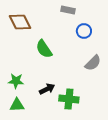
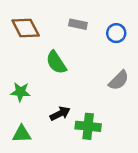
gray rectangle: (68, 10) -> (78, 24), moved
blue circle: (84, 31) -> (116, 33), moved
green star: (16, 81) -> (20, 92), moved

